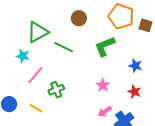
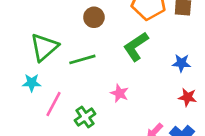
green line: (64, 47) -> (82, 59), turned -30
pink star: (103, 85) -> (119, 93), moved

